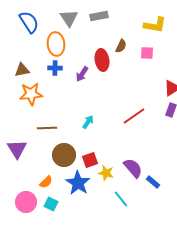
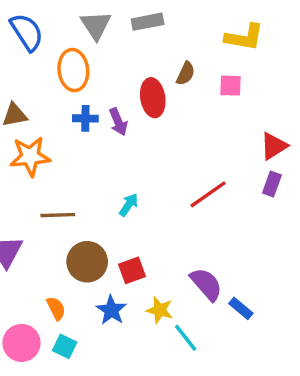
blue cross: (55, 68) -> (85, 118), moved
purple arrow: (82, 74) -> (118, 122), turned -56
yellow star: (106, 173) -> (160, 310), moved
orange semicircle: (46, 182) -> (56, 308), turned -72
blue star: (78, 183) -> (111, 310), size x0.7

